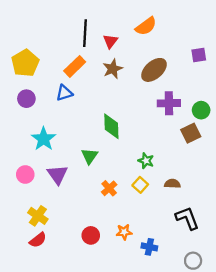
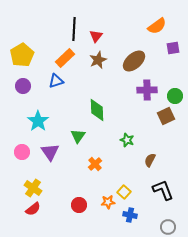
orange semicircle: (146, 26) -> (157, 26), moved
brown semicircle: (172, 184) -> (150, 160), turned -64
yellow square: (140, 185) -> (124, 192), moved

